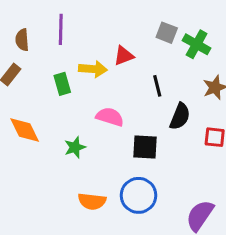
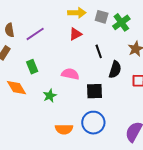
purple line: (61, 29) -> (35, 34), moved, turned 60
green cross: (197, 44) -> (121, 22), turned 30
yellow arrow: (93, 69) -> (77, 13), moved
green rectangle: (62, 84) -> (32, 67), moved

